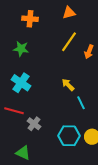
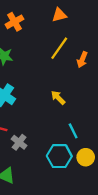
orange cross: (30, 19) -> (15, 22), turned -35
cyan line: (81, 103) -> (73, 131), moved

